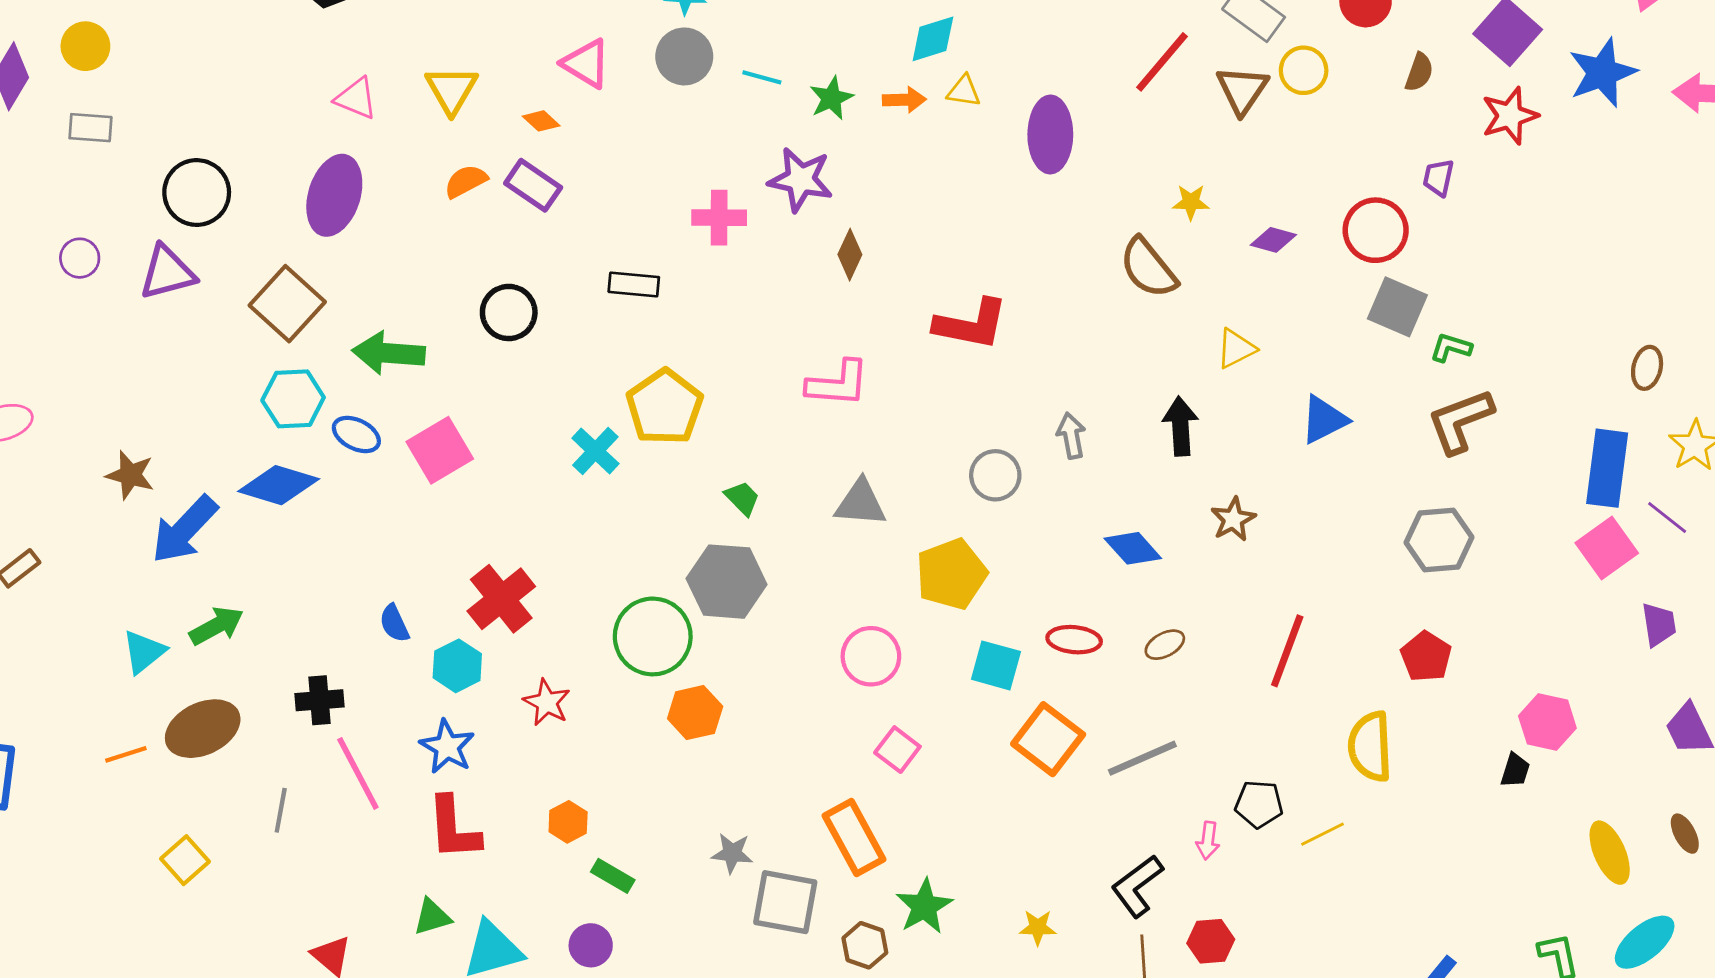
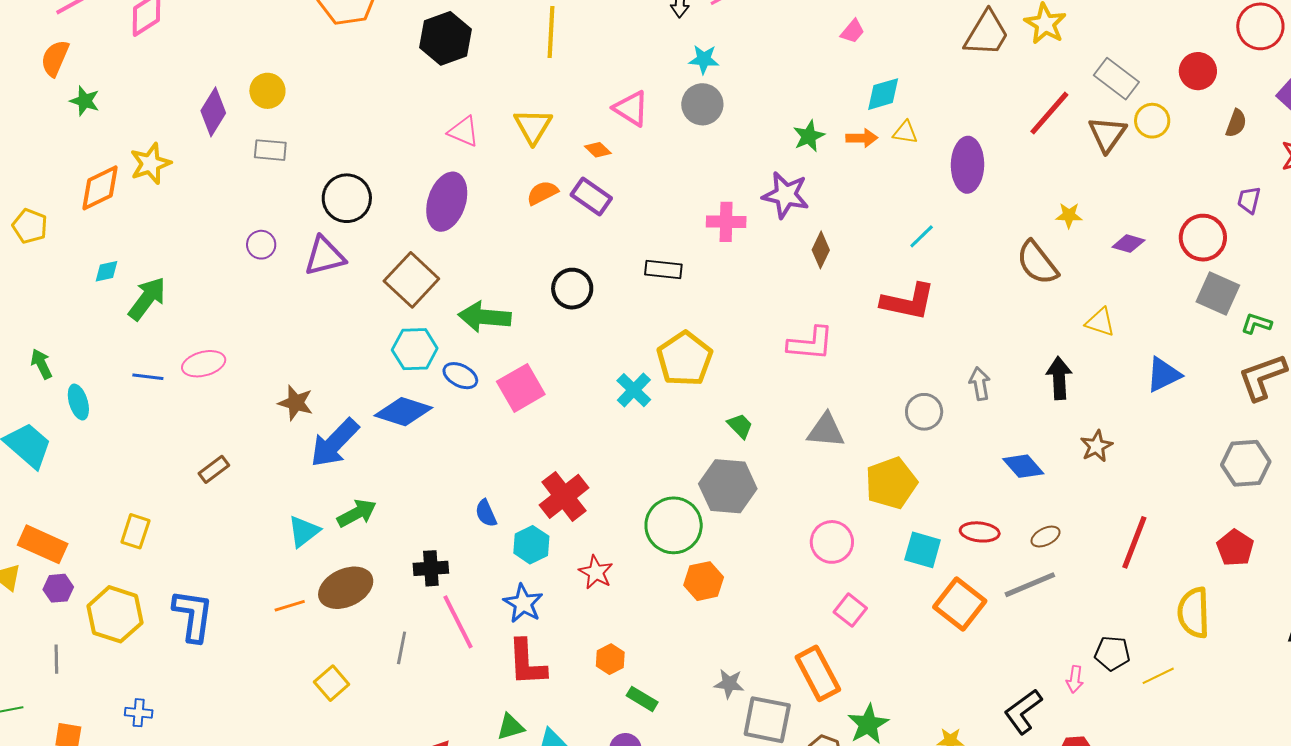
cyan line: (762, 77) -> (922, 236), moved, turned -60
yellow triangle: (1236, 349) -> (1100, 322), turned 44
gray line: (1142, 758) -> (1030, 585), moved

